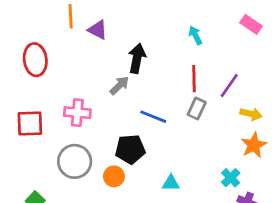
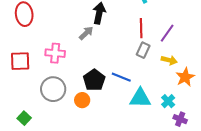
yellow arrow: (251, 114) -> (169, 60), moved
blue line: (153, 117) -> (121, 77), moved
black pentagon: (130, 149) -> (94, 80), turned -30
cyan triangle: (171, 183) -> (140, 98), moved, size x1.6

